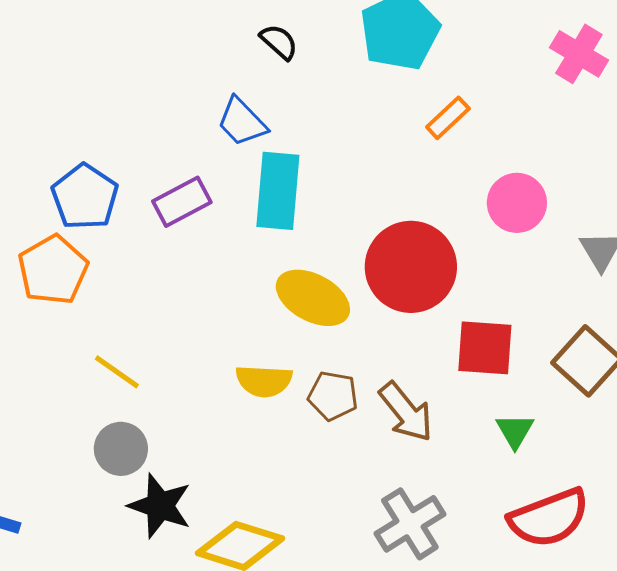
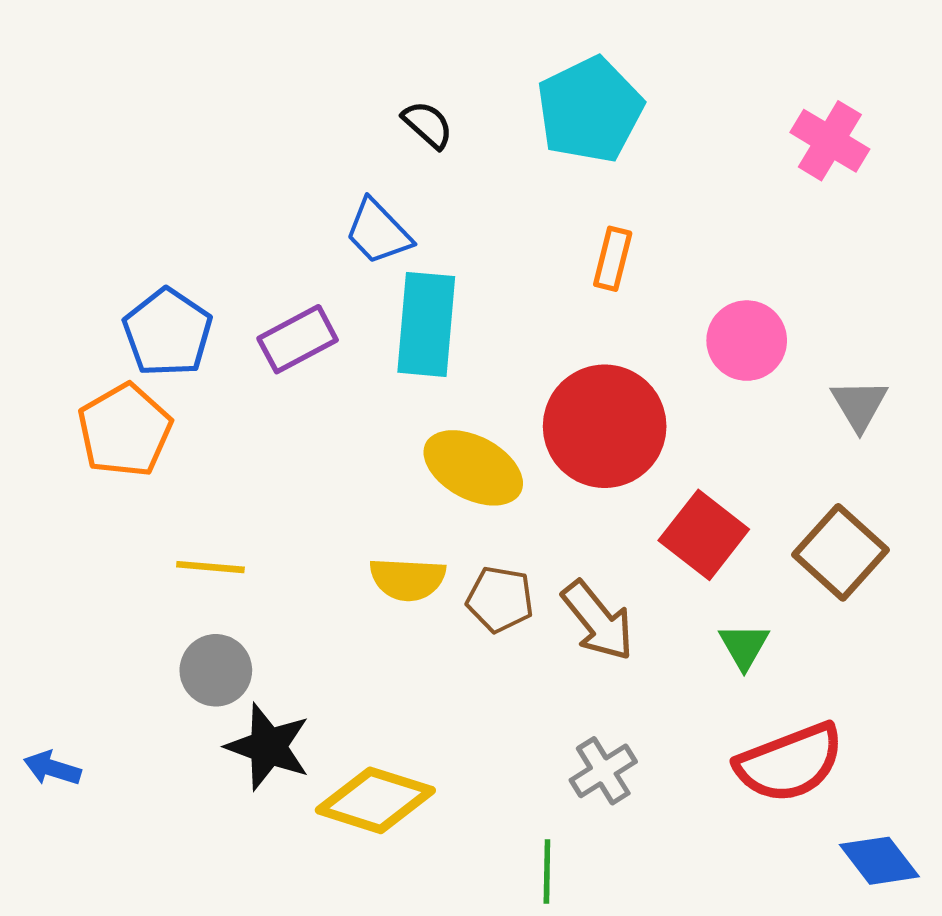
orange rectangle: (448, 118) -> (613, 259), moved, turned -33
red square: (485, 348) -> (704, 535), turned 34
yellow line: (117, 372) -> (210, 567), turned -30
gray cross: (410, 524) -> (603, 771), size x0.7

